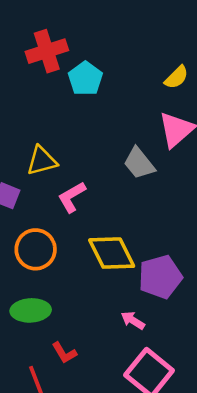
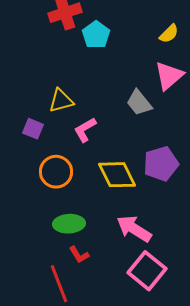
purple pentagon: (160, 277) -> (161, 164), moved
green ellipse: (31, 310) -> (69, 224), moved
pink arrow: (133, 320) -> (134, 229), size x1.8

